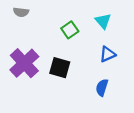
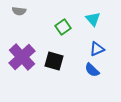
blue semicircle: (102, 88) -> (92, 70), moved, turned -63

